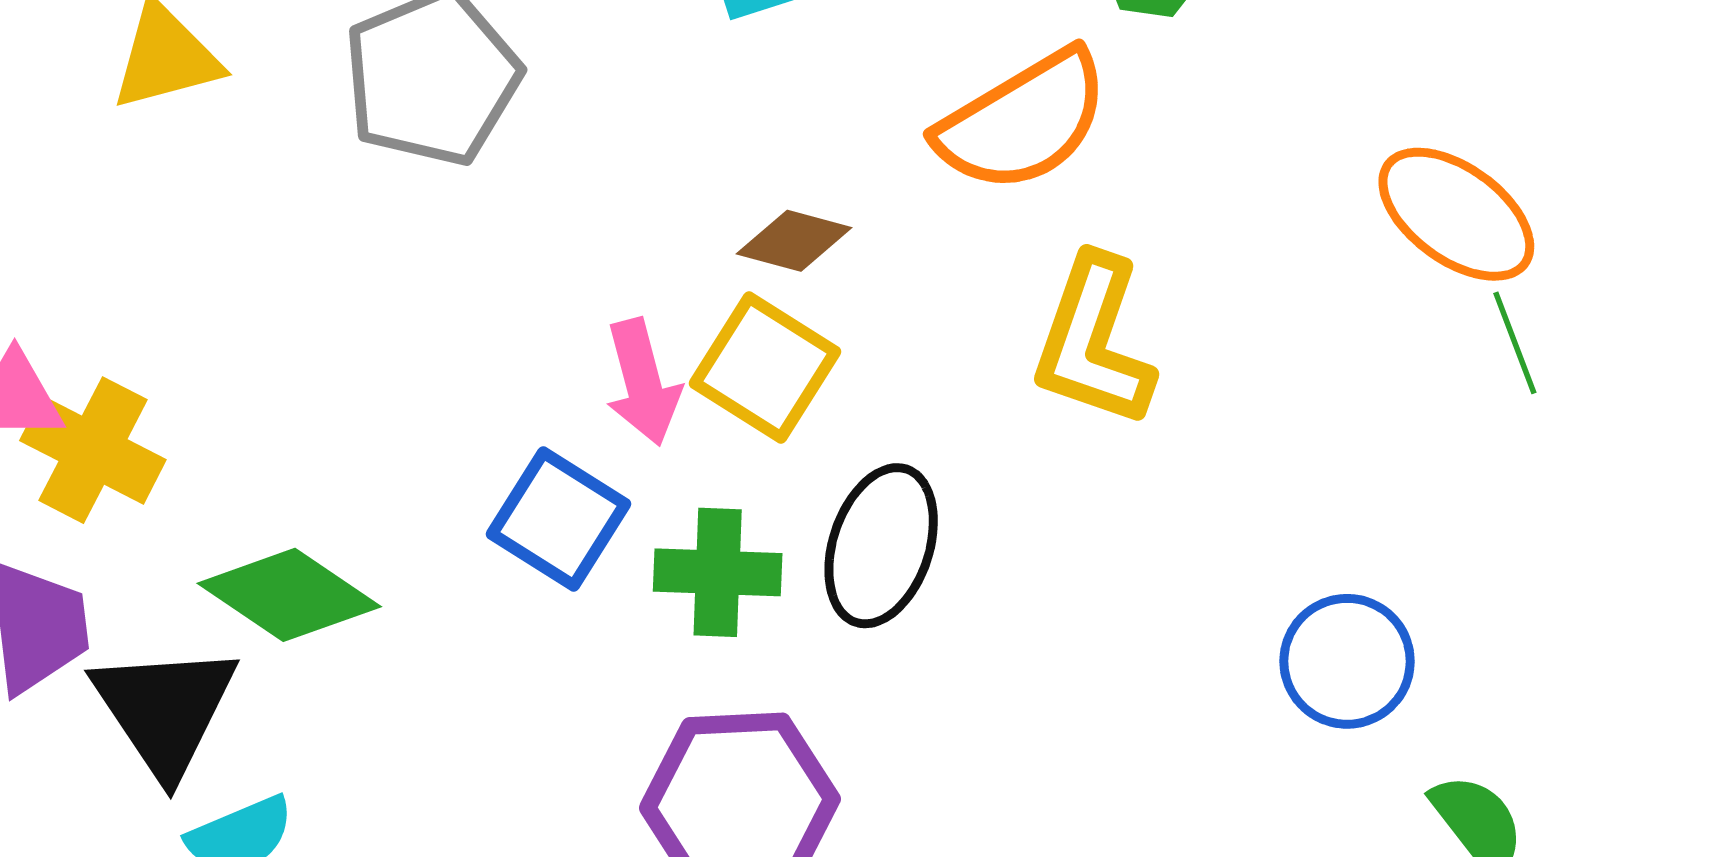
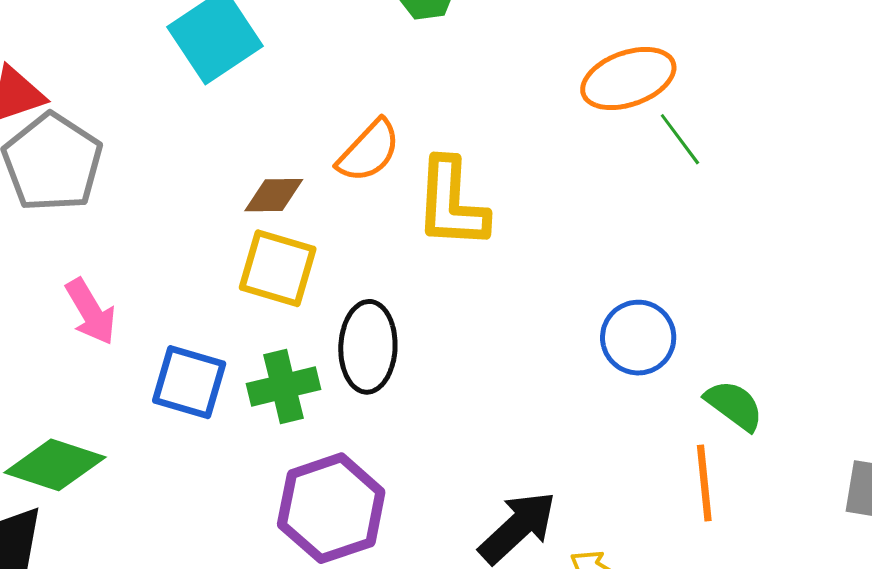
orange semicircle: (1023, 121) -> (369, 151), moved, size x0.7
orange ellipse: (1456, 214) -> (628, 79), turned -40
pink arrow: (643, 382) -> (91, 312), moved

